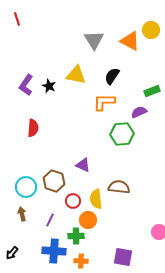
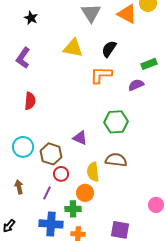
black star: (49, 86) -> (31, 18), moved
green hexagon: (122, 134) -> (116, 122), moved
cyan circle: (26, 187) -> (23, 147), moved
red circle: (73, 201) -> (61, 174), moved

